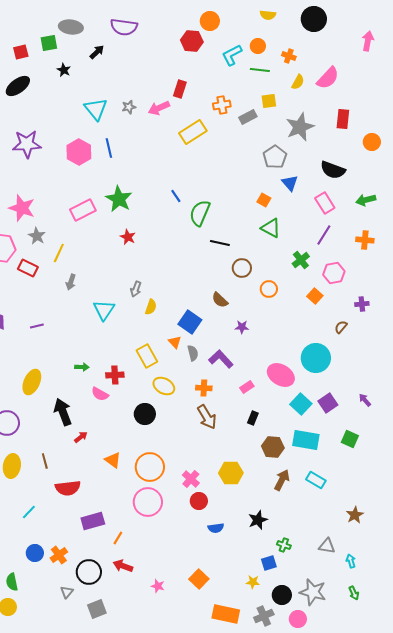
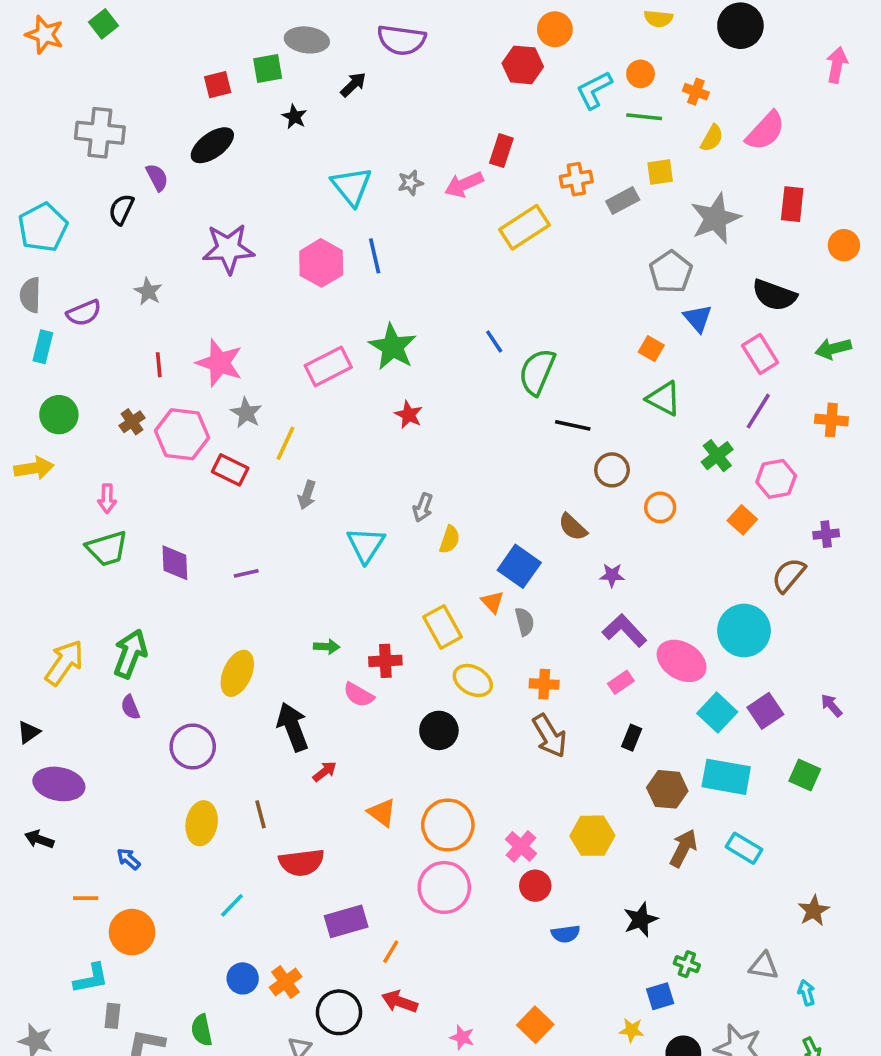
brown semicircle: (341, 327) -> (789, 575), size x1.5
purple L-shape: (221, 359) -> (624, 631), moved

